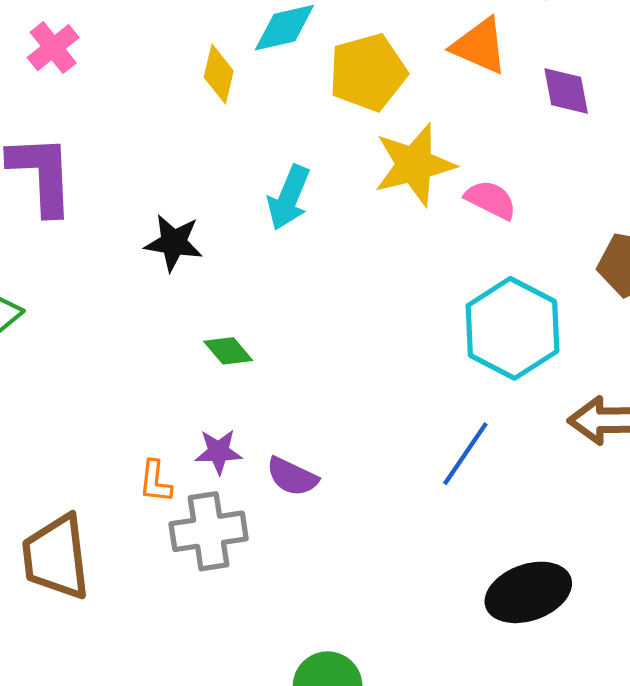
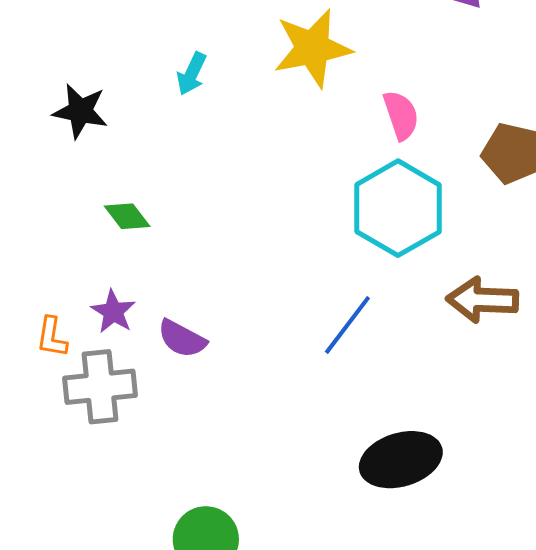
cyan arrow: (289, 198) -> (192, 74), size x0.7
pink semicircle: (491, 200) -> (401, 115), moved, turned 42
purple star: (219, 452) -> (113, 312), turned 30

